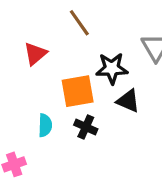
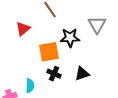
black triangle: (128, 101) -> (82, 74), moved, turned -42
cyan semicircle: (45, 125) -> (30, 86), moved

